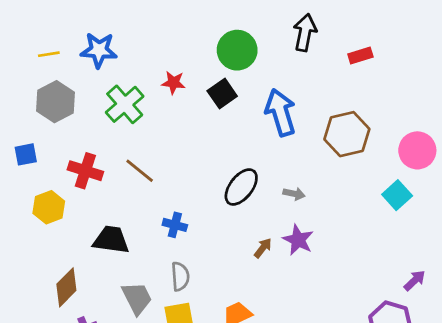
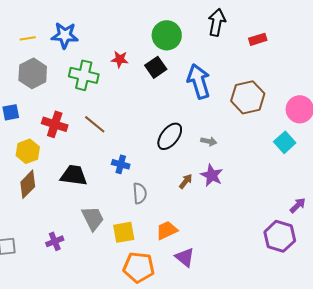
green cross: (125, 104) -> (84, 75), turned -36
gray semicircle: (180, 276) -> (140, 193), moved
brown diamond: (66, 287) -> (28, 184), moved

